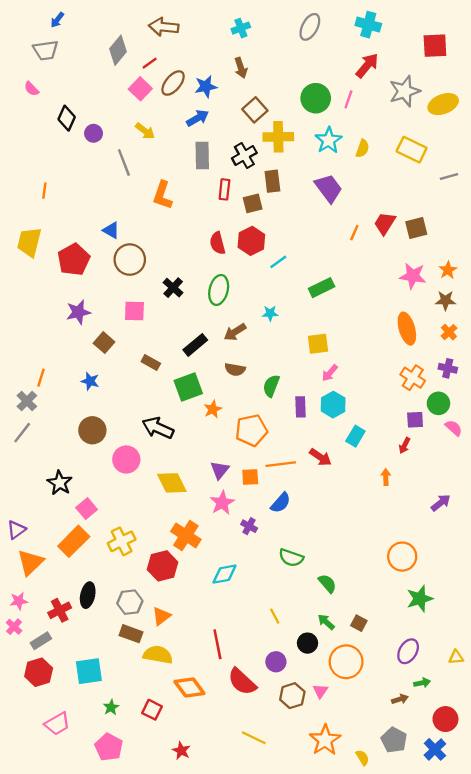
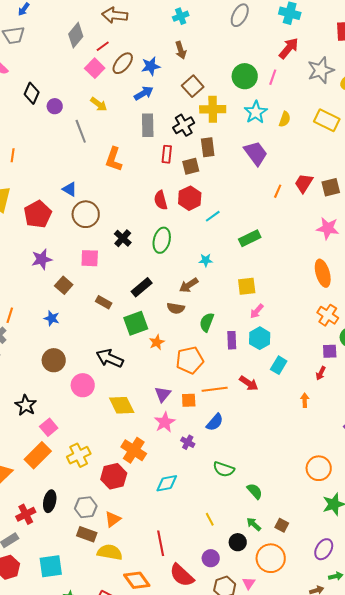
brown arrow: (235, 332) -> (189, 285), moved

